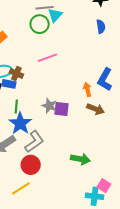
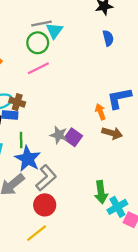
pink line: (47, 58) -> (38, 68), moved
blue L-shape: (105, 79) -> (119, 98), turned 55
purple square: (61, 109) -> (73, 137), turned 35
green arrow: (80, 159) -> (101, 192), turned 78
cyan cross: (95, 196) -> (117, 207), moved, turned -30

